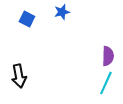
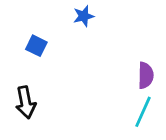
blue square: (27, 19) -> (36, 46), moved

